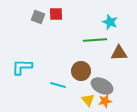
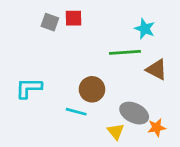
brown triangle: (119, 53) -> (157, 70), turned 30
brown circle: (81, 71) -> (92, 89), moved
orange star: (105, 101) -> (157, 128), moved

